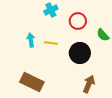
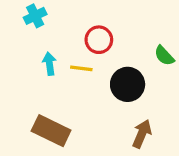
cyan cross: (51, 10) -> (35, 16), moved
red circle: (78, 21) -> (99, 40), moved

